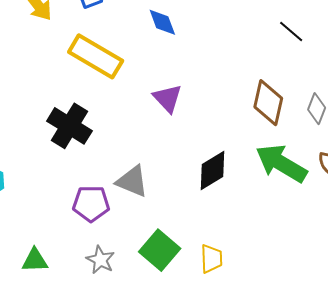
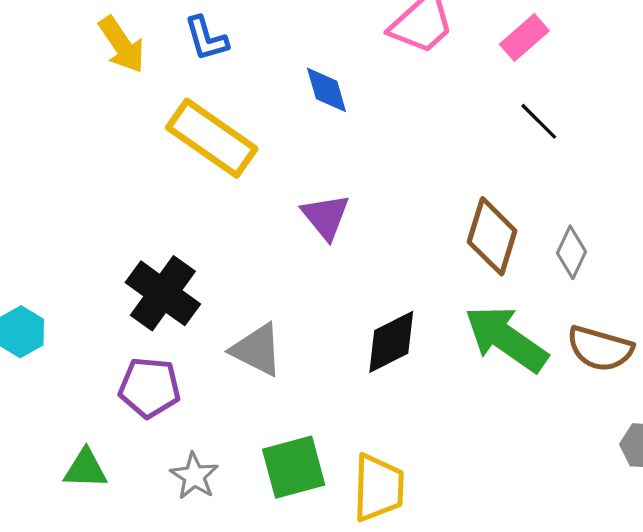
black cross: (69, 126) -> (163, 293), moved
purple pentagon: (91, 204) -> (150, 388), moved
green square: (160, 250) -> (294, 467), turned 30
yellow trapezoid: (211, 259) -> (378, 488), size x1.4

